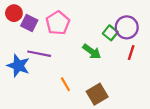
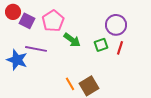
green square: (110, 33) -> (101, 45), moved, turned 32
green arrow: (92, 51) -> (72, 40), moved
orange line: (65, 84) -> (70, 84), moved

